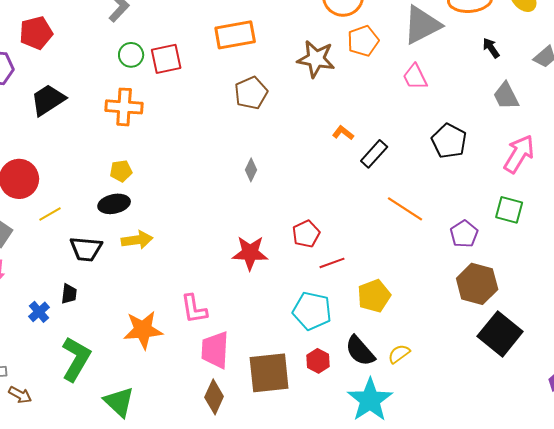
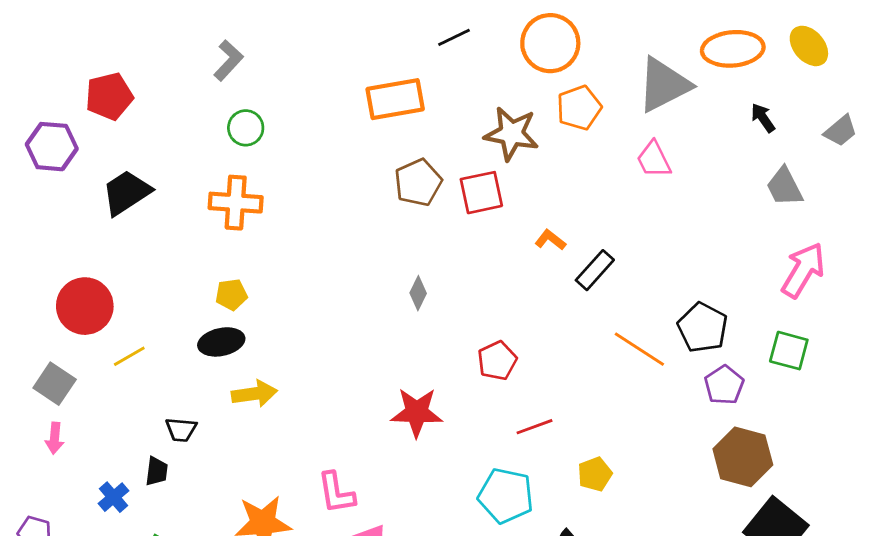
red square: (166, 59) -> (481, 193), moved
black pentagon: (449, 141) -> (703, 328), moved
red pentagon: (306, 234) -> (497, 361), moved
black trapezoid: (86, 249) -> (181, 430), moved, size x0.7
yellow pentagon: (374, 296) -> (595, 474), size x0.7

